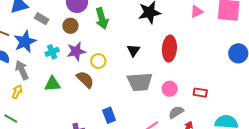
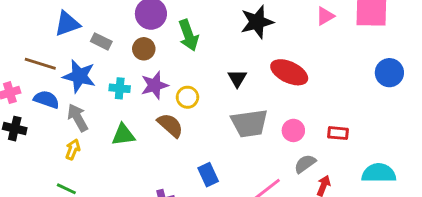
blue star: (25, 42) -> (79, 76), turned -30
red ellipse: (169, 49) -> (289, 72), turned -65
cyan cross: (52, 52) -> (120, 88), turned 32

